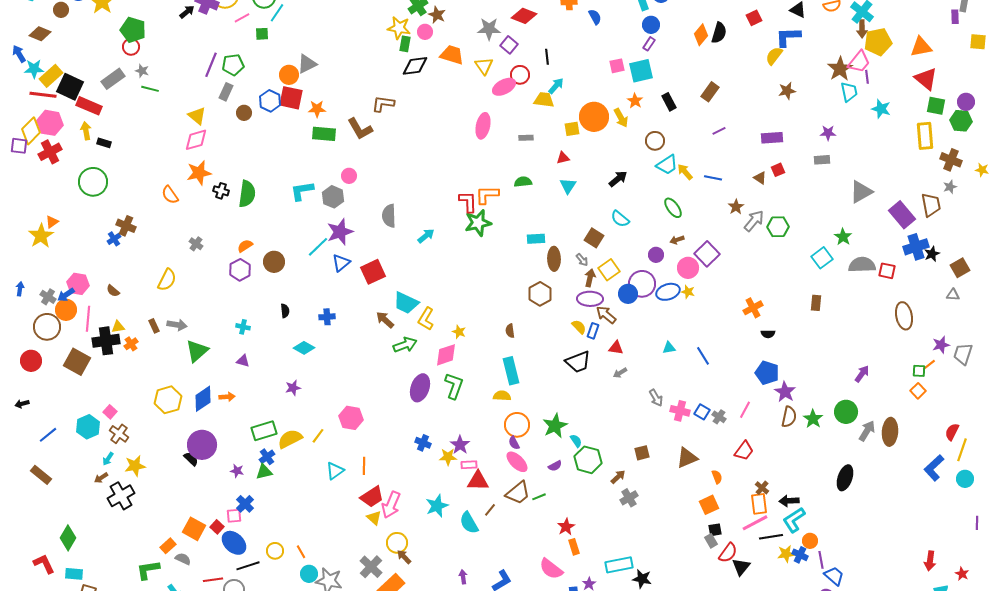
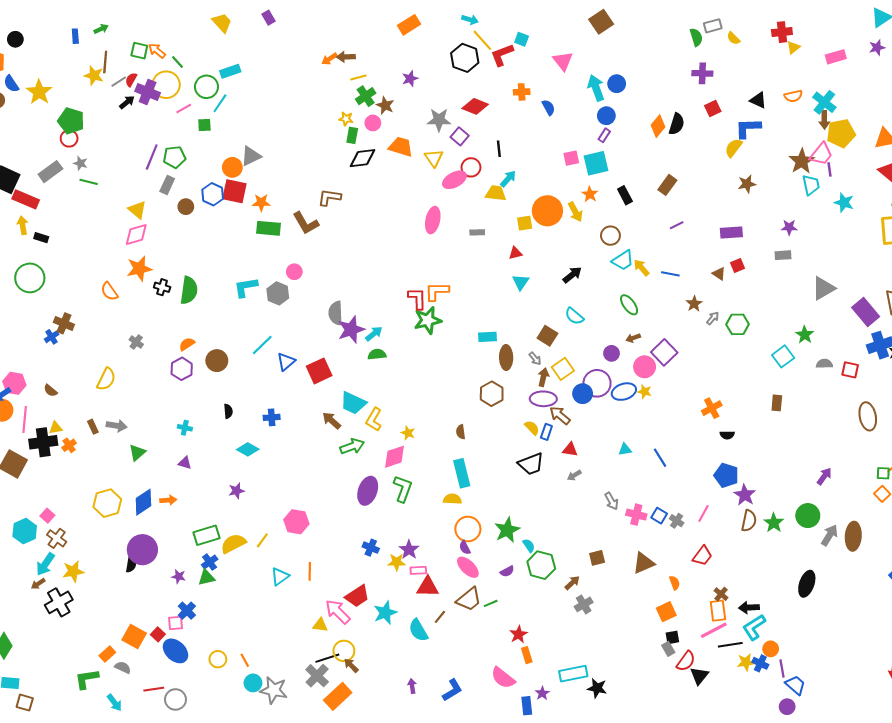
yellow star: (399, 28) -> (346, 119), size x0.6
green semicircle: (523, 182) -> (377, 354), moved
gray arrow: (754, 221) -> (713, 318), size x0.6
purple star: (340, 232) -> (351, 330), moved
gray semicircle: (862, 265) -> (824, 364), size x0.6
green triangle: (197, 351) -> (137, 453), size x0.7
cyan arrow: (108, 459) -> (45, 564), size x1.6
black semicircle: (191, 459) -> (131, 564), turned 56
red trapezoid: (372, 497) -> (357, 596), moved
pink arrow: (391, 505) -> (338, 612), turned 112
yellow triangle: (374, 518) -> (320, 625), turned -35
black line: (248, 566) -> (327, 658), moved

